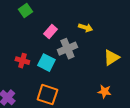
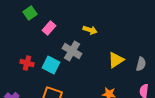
pink rectangle: (50, 32) -> (49, 28), moved
gray cross: (67, 49) -> (72, 51), turned -36

